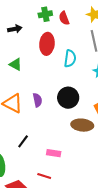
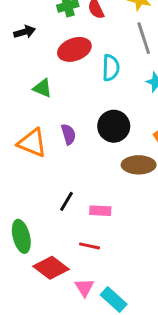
red ellipse: (47, 44) -> (74, 49), turned 70
green triangle: (16, 64) -> (43, 88), moved
black line: (23, 141) -> (66, 201), moved

